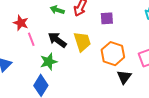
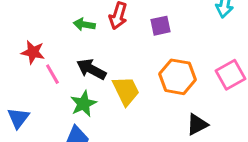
yellow trapezoid: (82, 42) -> (126, 91), moved
black triangle: (124, 77) -> (197, 125), moved, turned 35

